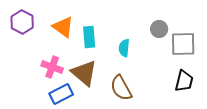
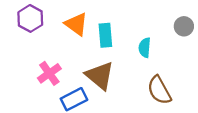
pink cross: (52, 67) -> (49, 73), moved, turned 35
brown semicircle: (121, 88) -> (159, 90), moved

